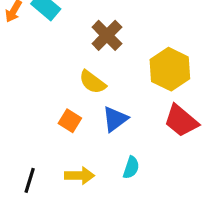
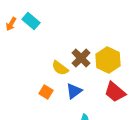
brown cross: (107, 35) -> (81, 58), moved

